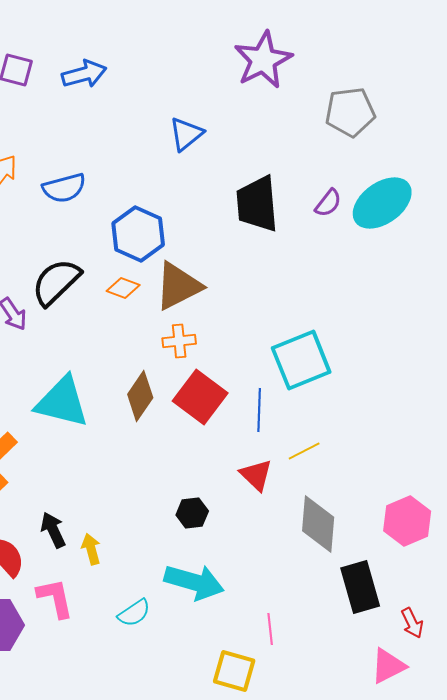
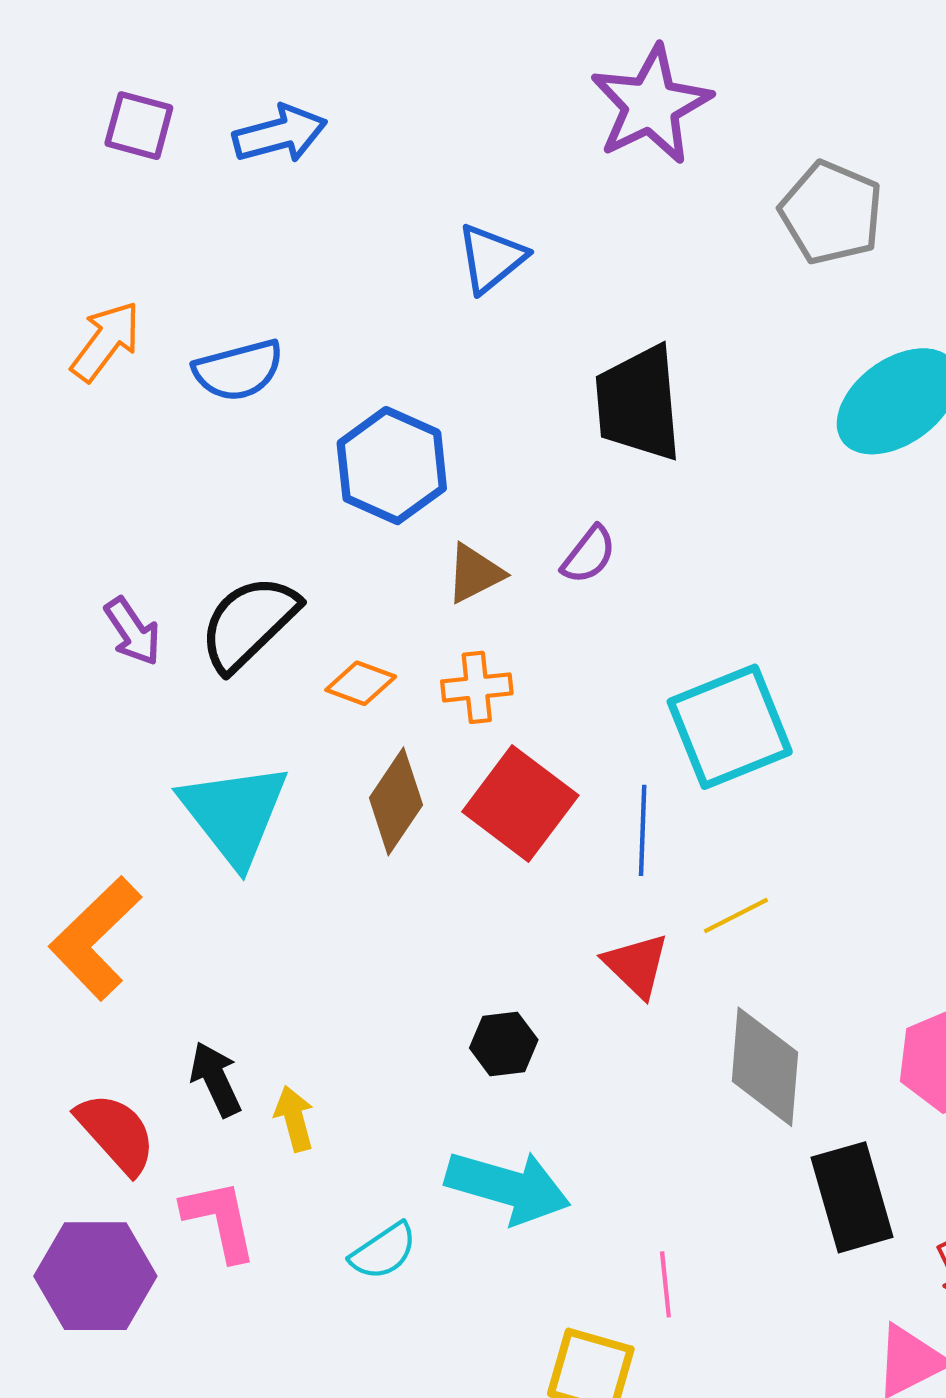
gray pentagon: (350, 112) -> (831, 213), turned 30
purple semicircle: (328, 203) -> (589, 555), moved
black semicircle: (56, 282) -> (249, 623), moved
brown triangle: (178, 286) -> (475, 573), size x0.6
orange diamond: (123, 288) -> (361, 683), moved
cyan triangle: (62, 402) -> (234, 814), turned 38

